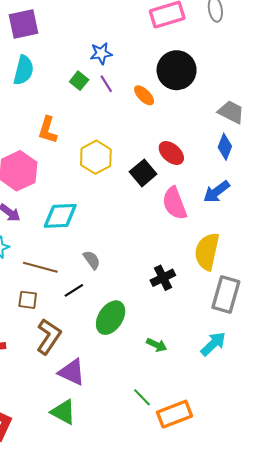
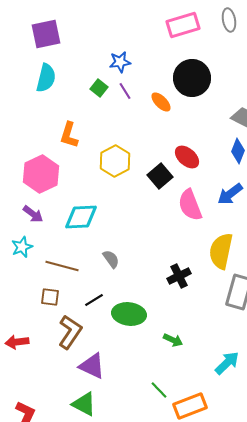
black line: (74, 290) -> (94, 300), moved
green ellipse: (111, 318) -> (129, 314), turned 64
cyan arrow: (213, 344) -> (227, 363), moved

